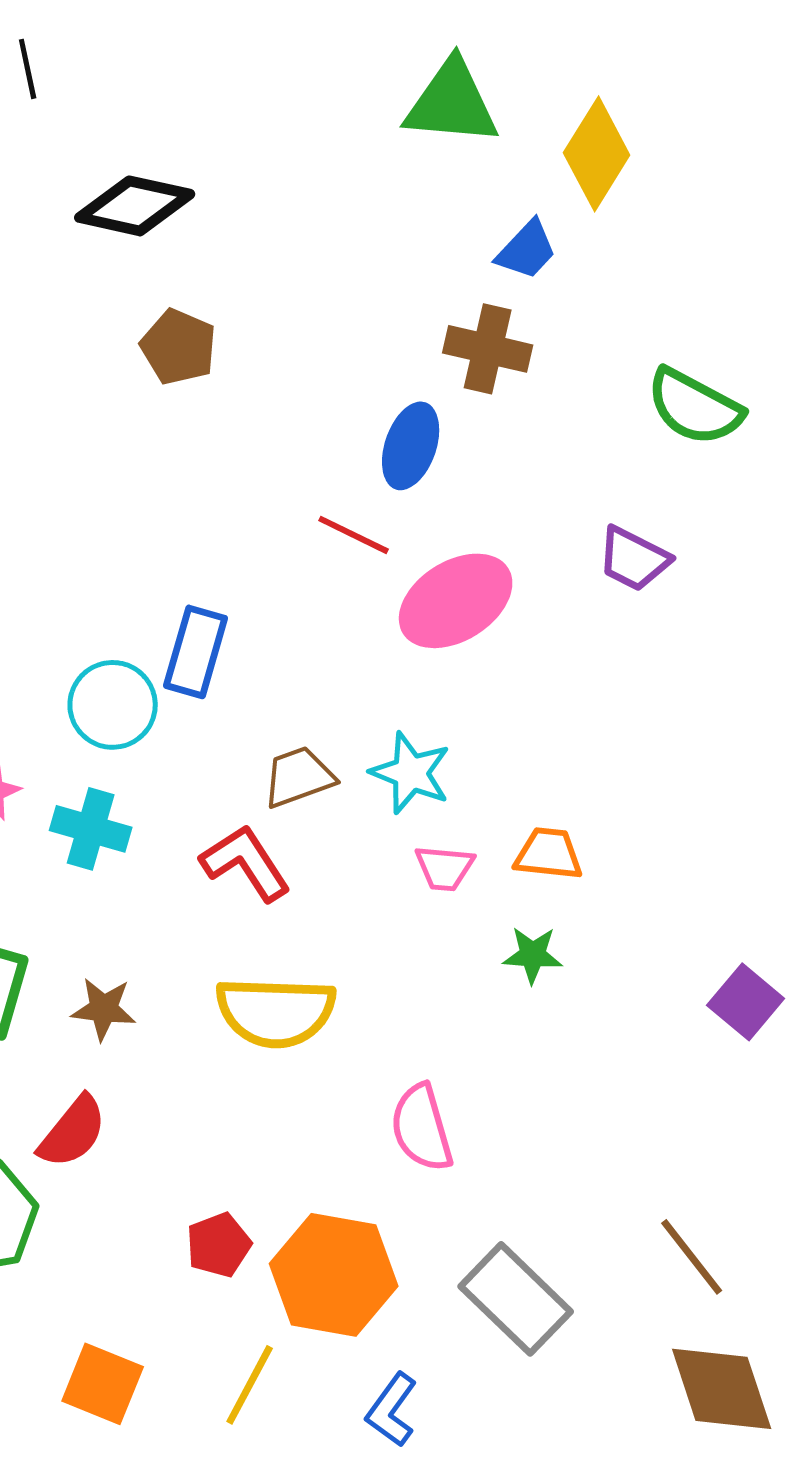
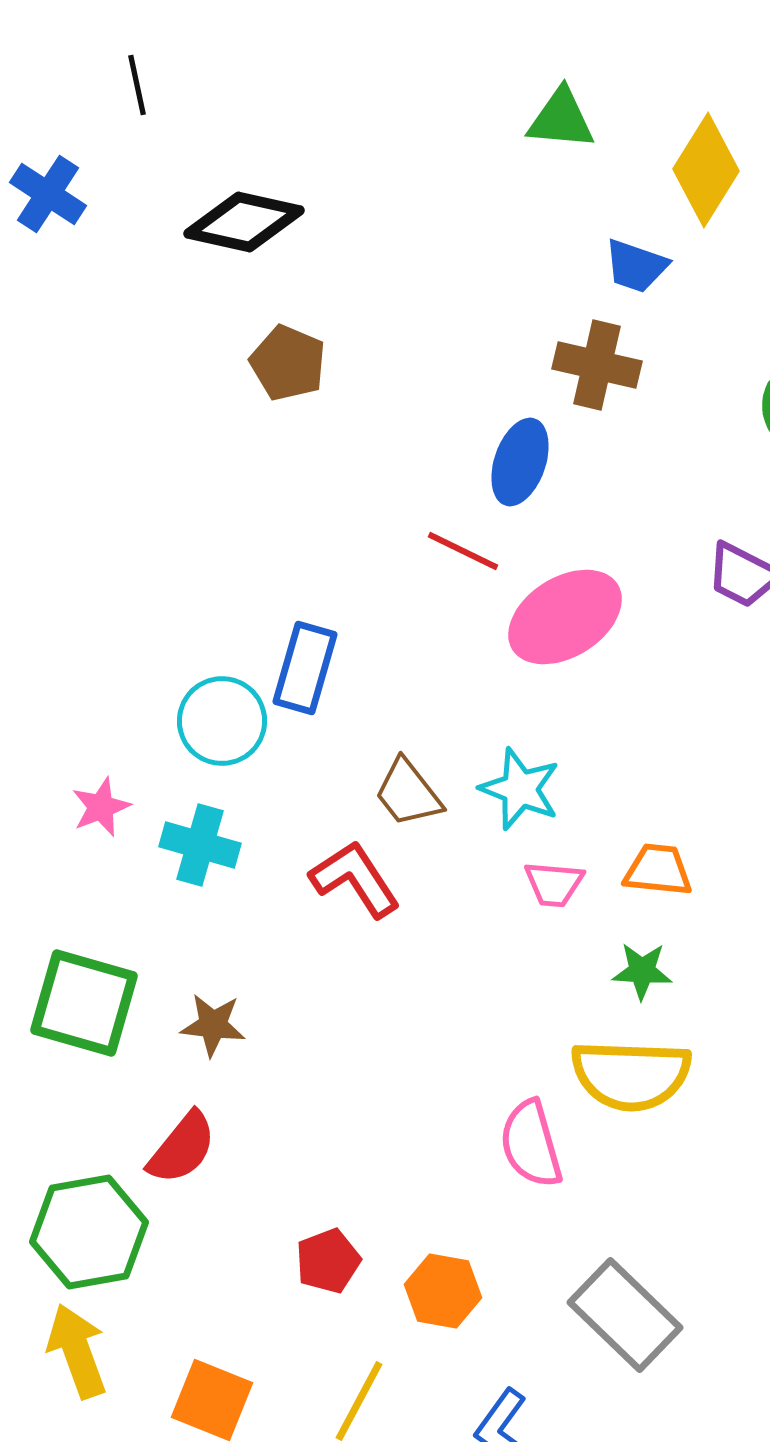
green triangle: (452, 103) -> (561, 119), size x0.7
blue trapezoid: (527, 250) -> (636, 266), turned 66
brown trapezoid: (299, 777) -> (408, 793), turned -108
yellow semicircle: (276, 1012) -> (631, 1075), moved
orange hexagon: (334, 1275) -> (443, 1291), size x0.6

